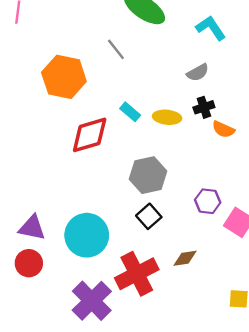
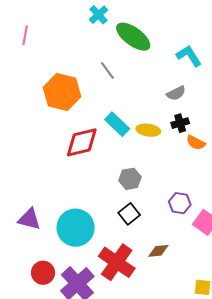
cyan rectangle: (130, 112) -> (117, 124), size x1.4
gray hexagon: (148, 175) -> (130, 179), size x0.7
red circle: (29, 263) -> (43, 273), moved
red cross: (137, 274) -> (117, 262), turned -30

